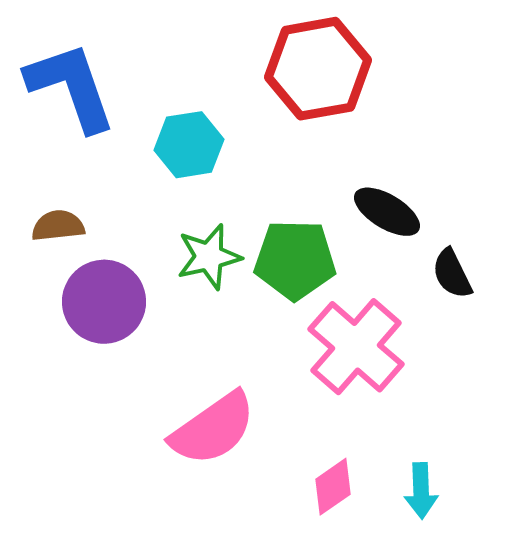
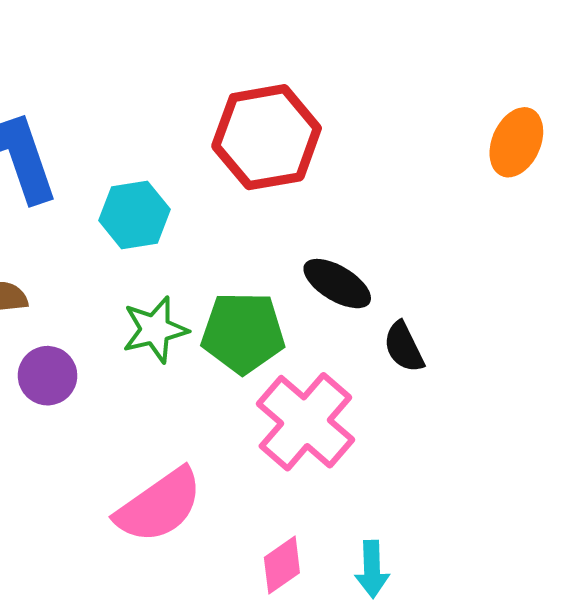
purple circle: (104, 302) -> (48, 376), size x0.7

